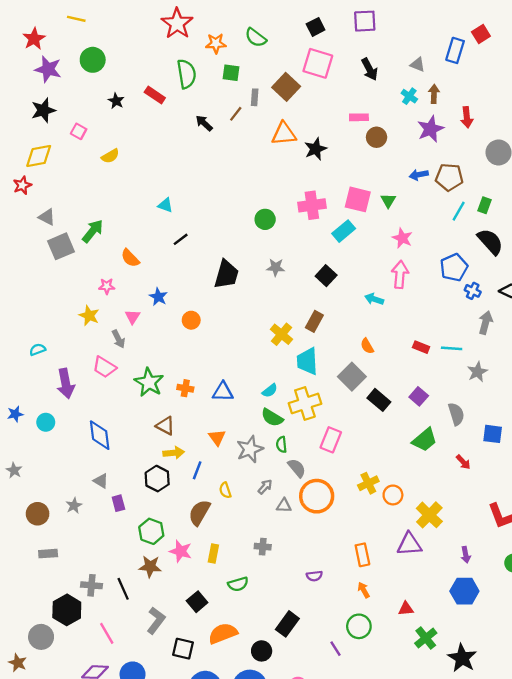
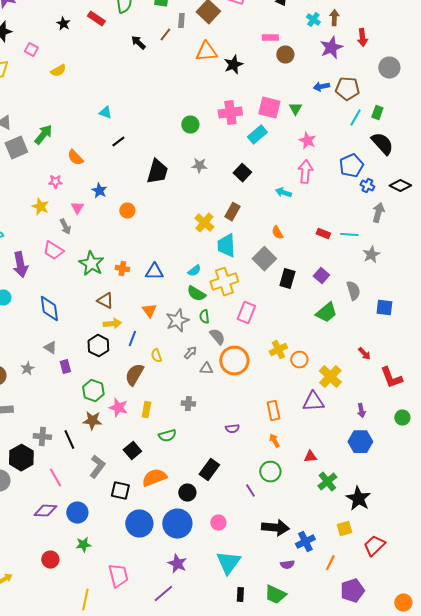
black rectangle: (379, 400) -> (287, 279), turned 66
red arrow: (463, 462) -> (364, 354), moved

